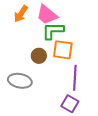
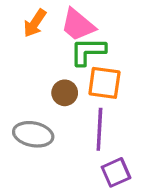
purple line: (75, 78) -> (99, 129), moved
purple square: (70, 104) -> (116, 172), turned 36

